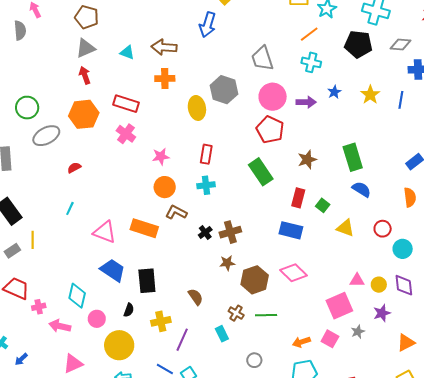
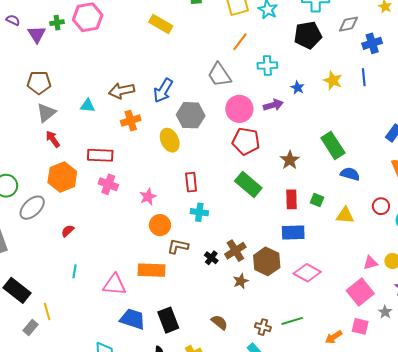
blue arrow: (208, 25) -> (163, 91), moved, turned 30
orange line: (309, 34) -> (240, 42), moved
cyan cross: (206, 185) -> (199, 212), turned 30
brown hexagon: (255, 280) -> (267, 261), moved

